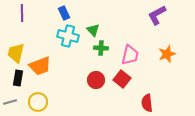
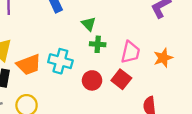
cyan cross: (68, 36) -> (60, 61), moved
orange star: (167, 54) -> (163, 58), moved

